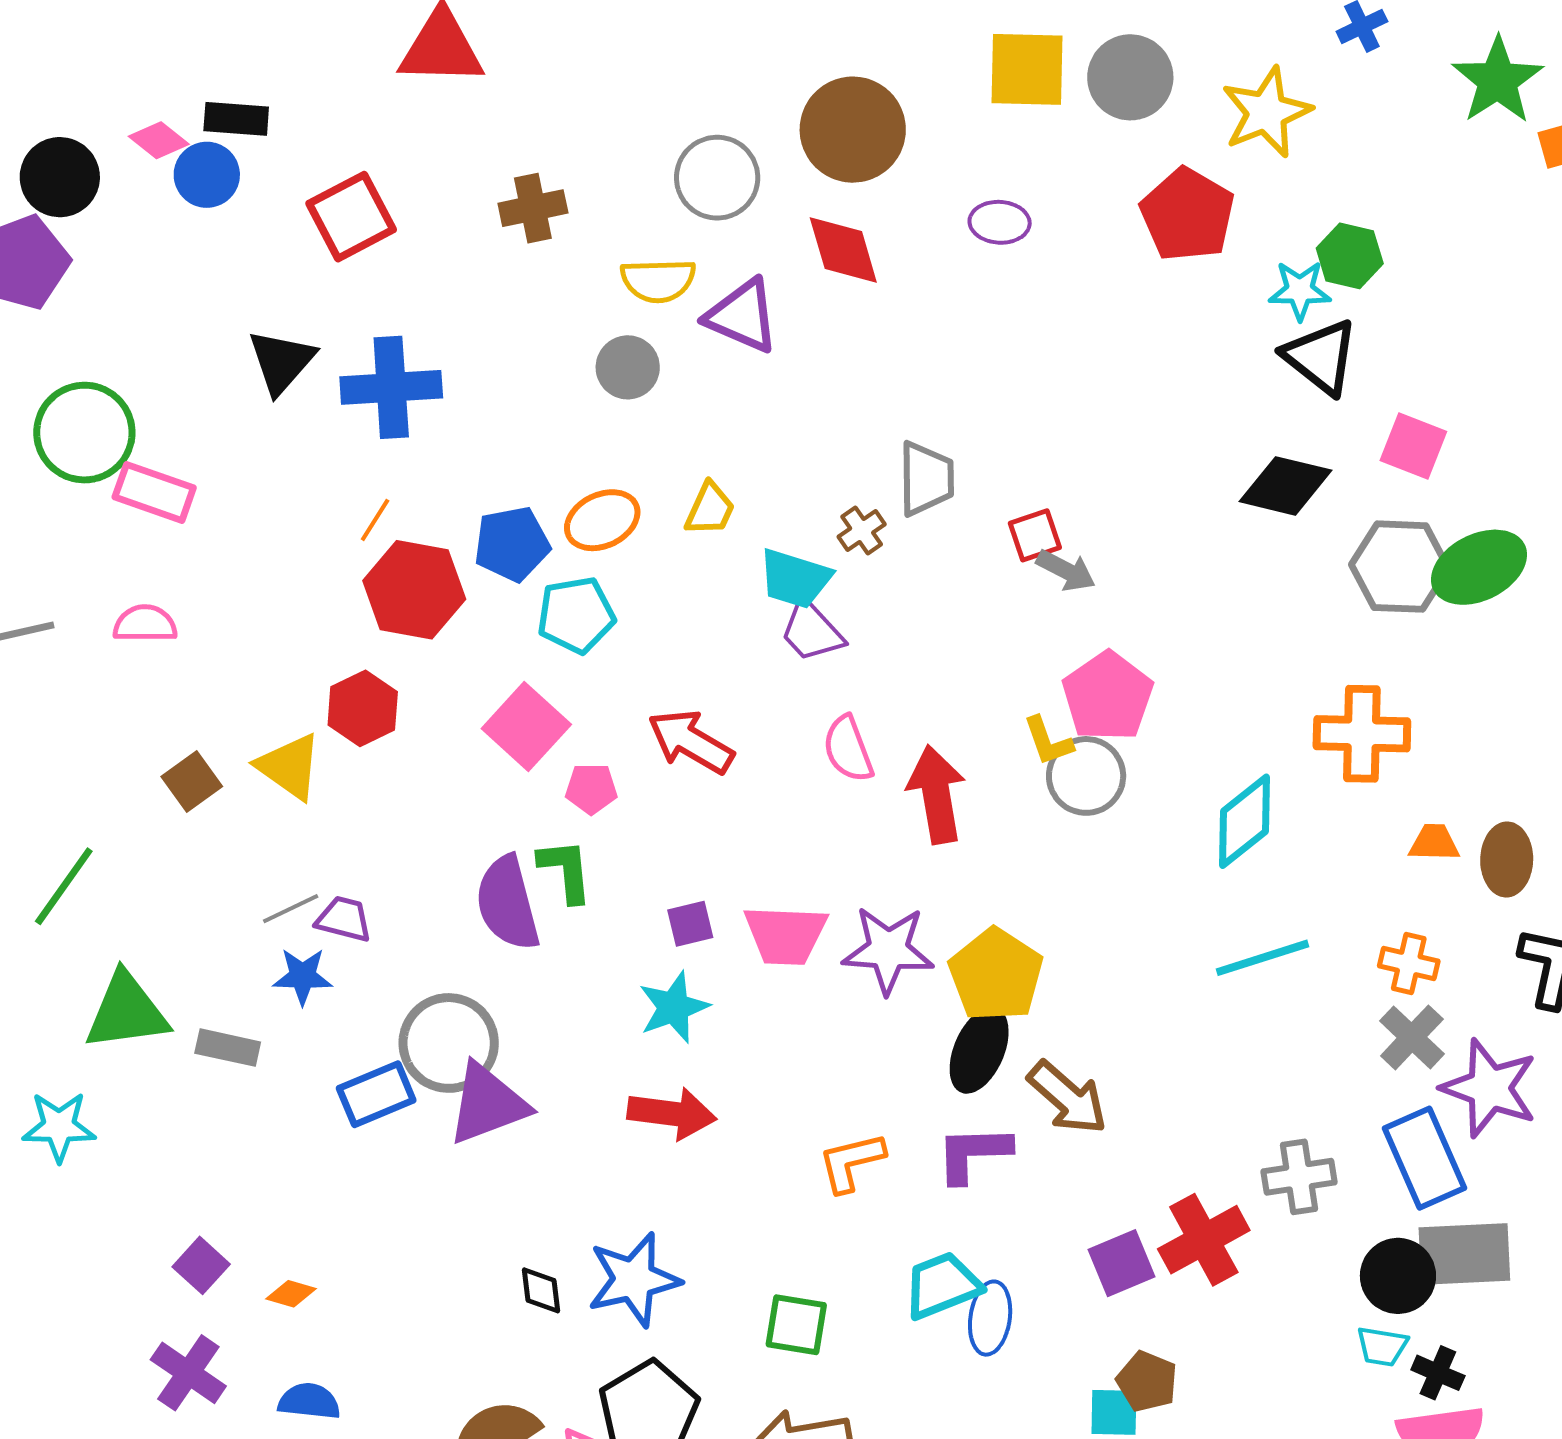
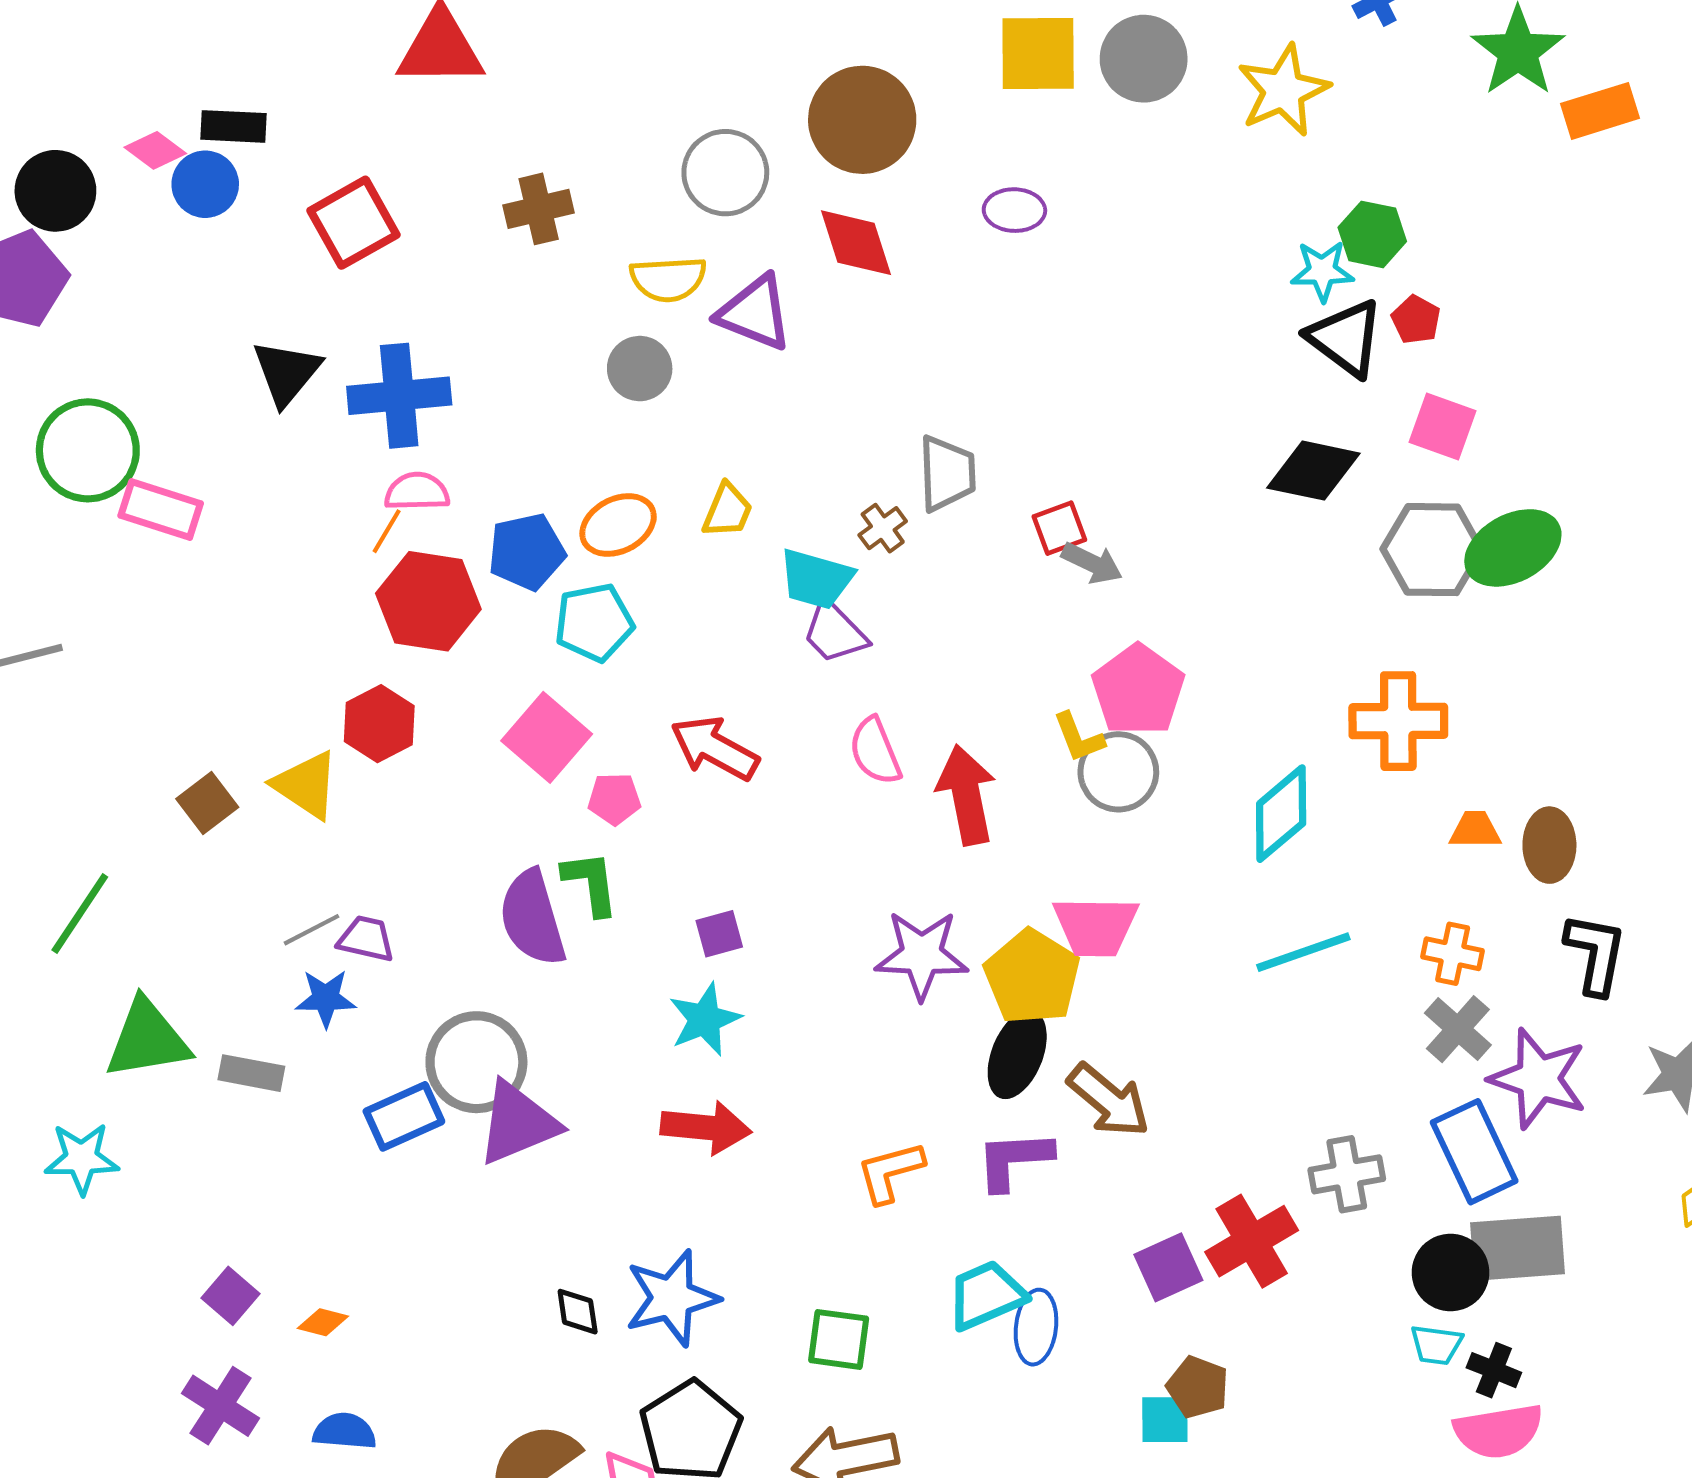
red pentagon: (1187, 215) -> (1416, 320), moved, size x0.5
pink semicircle: (145, 624) -> (417, 492), moved
pink trapezoid: (786, 935) -> (1096, 926), moved

